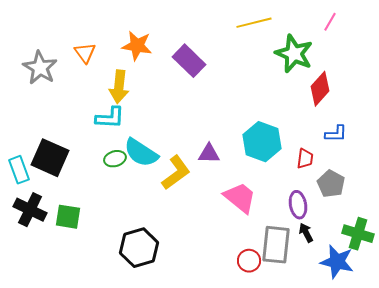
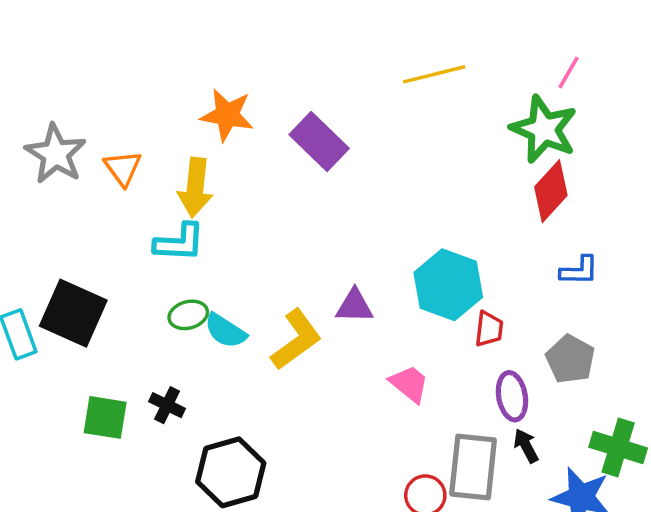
orange triangle: (85, 53) -> (123, 168), moved
green star: (294, 54) -> (544, 129), moved
cyan semicircle: (141, 153) -> (225, 331), moved, size x0.7
red trapezoid: (305, 159) -> (489, 329), moved
pink trapezoid: (240, 198) -> (409, 384), size x0.7
black cross: (30, 210) -> (167, 405), moved, size x0.6

